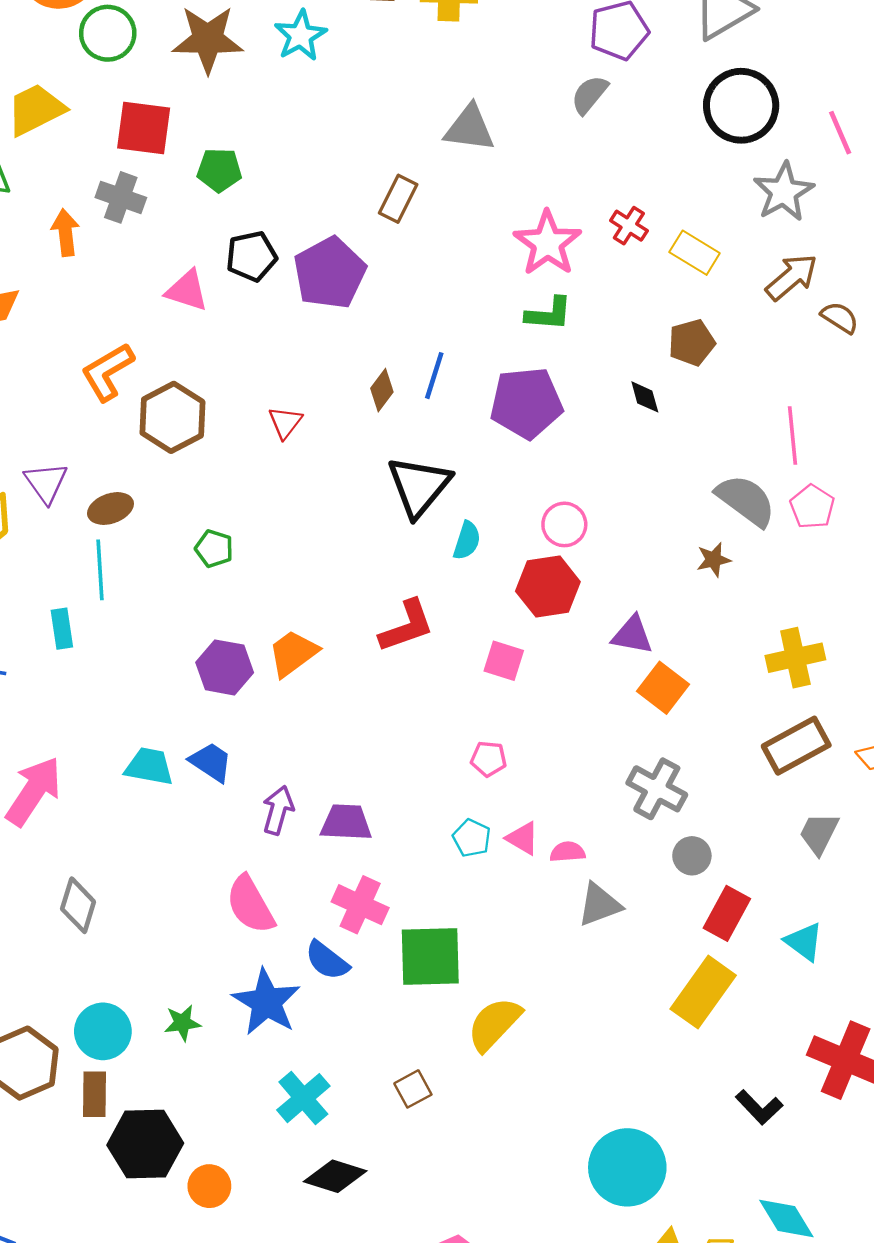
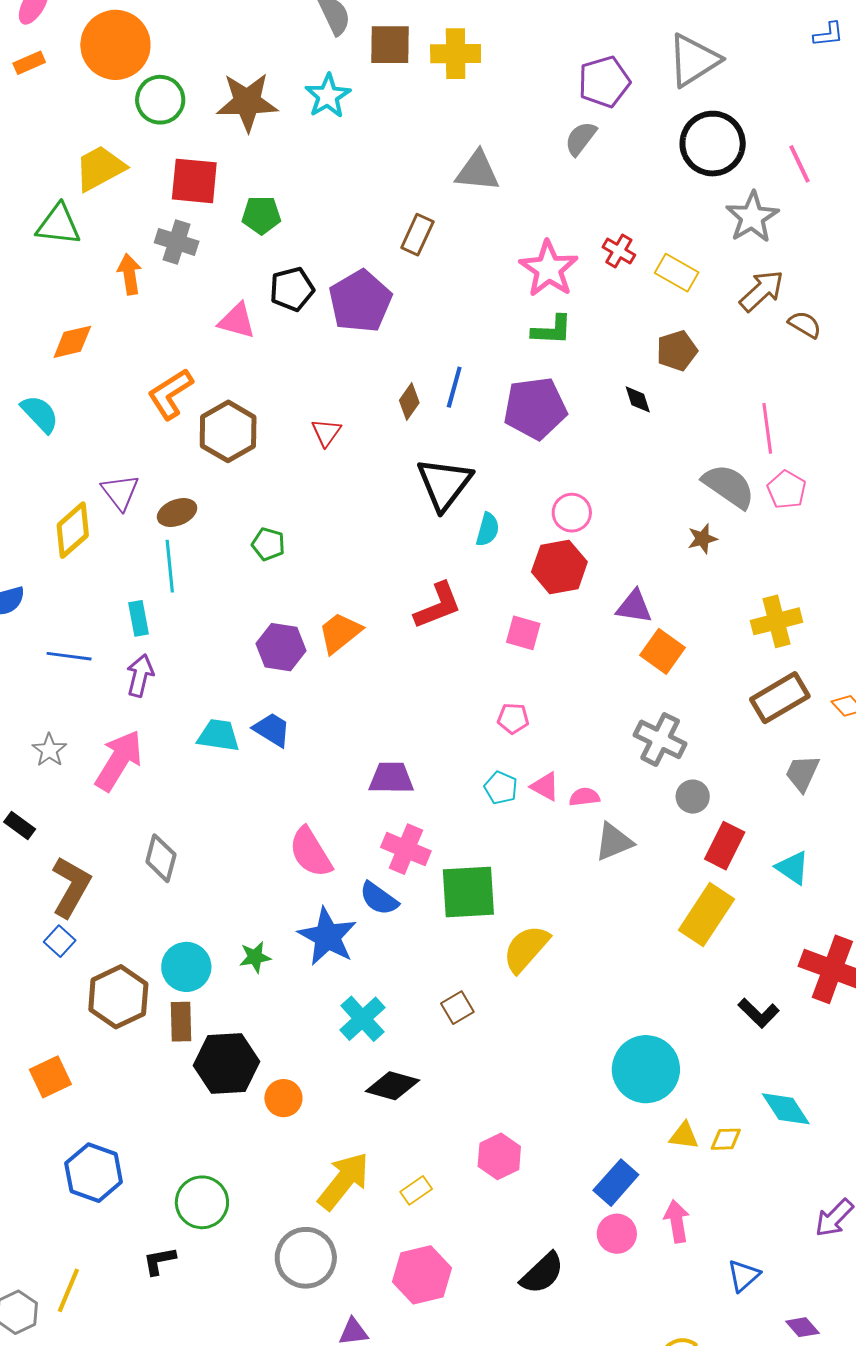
purple arrow: (278, 810) -> (140, 676), moved

